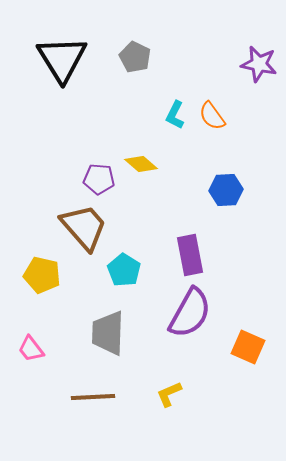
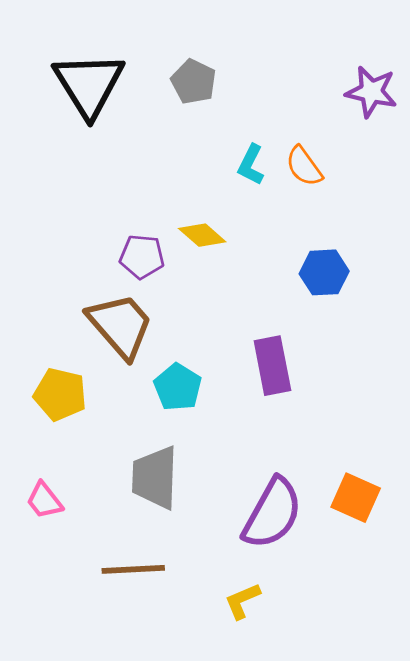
purple semicircle: (190, 313) -> (272, 513), moved
yellow L-shape: (169, 394) -> (242, 601), moved

